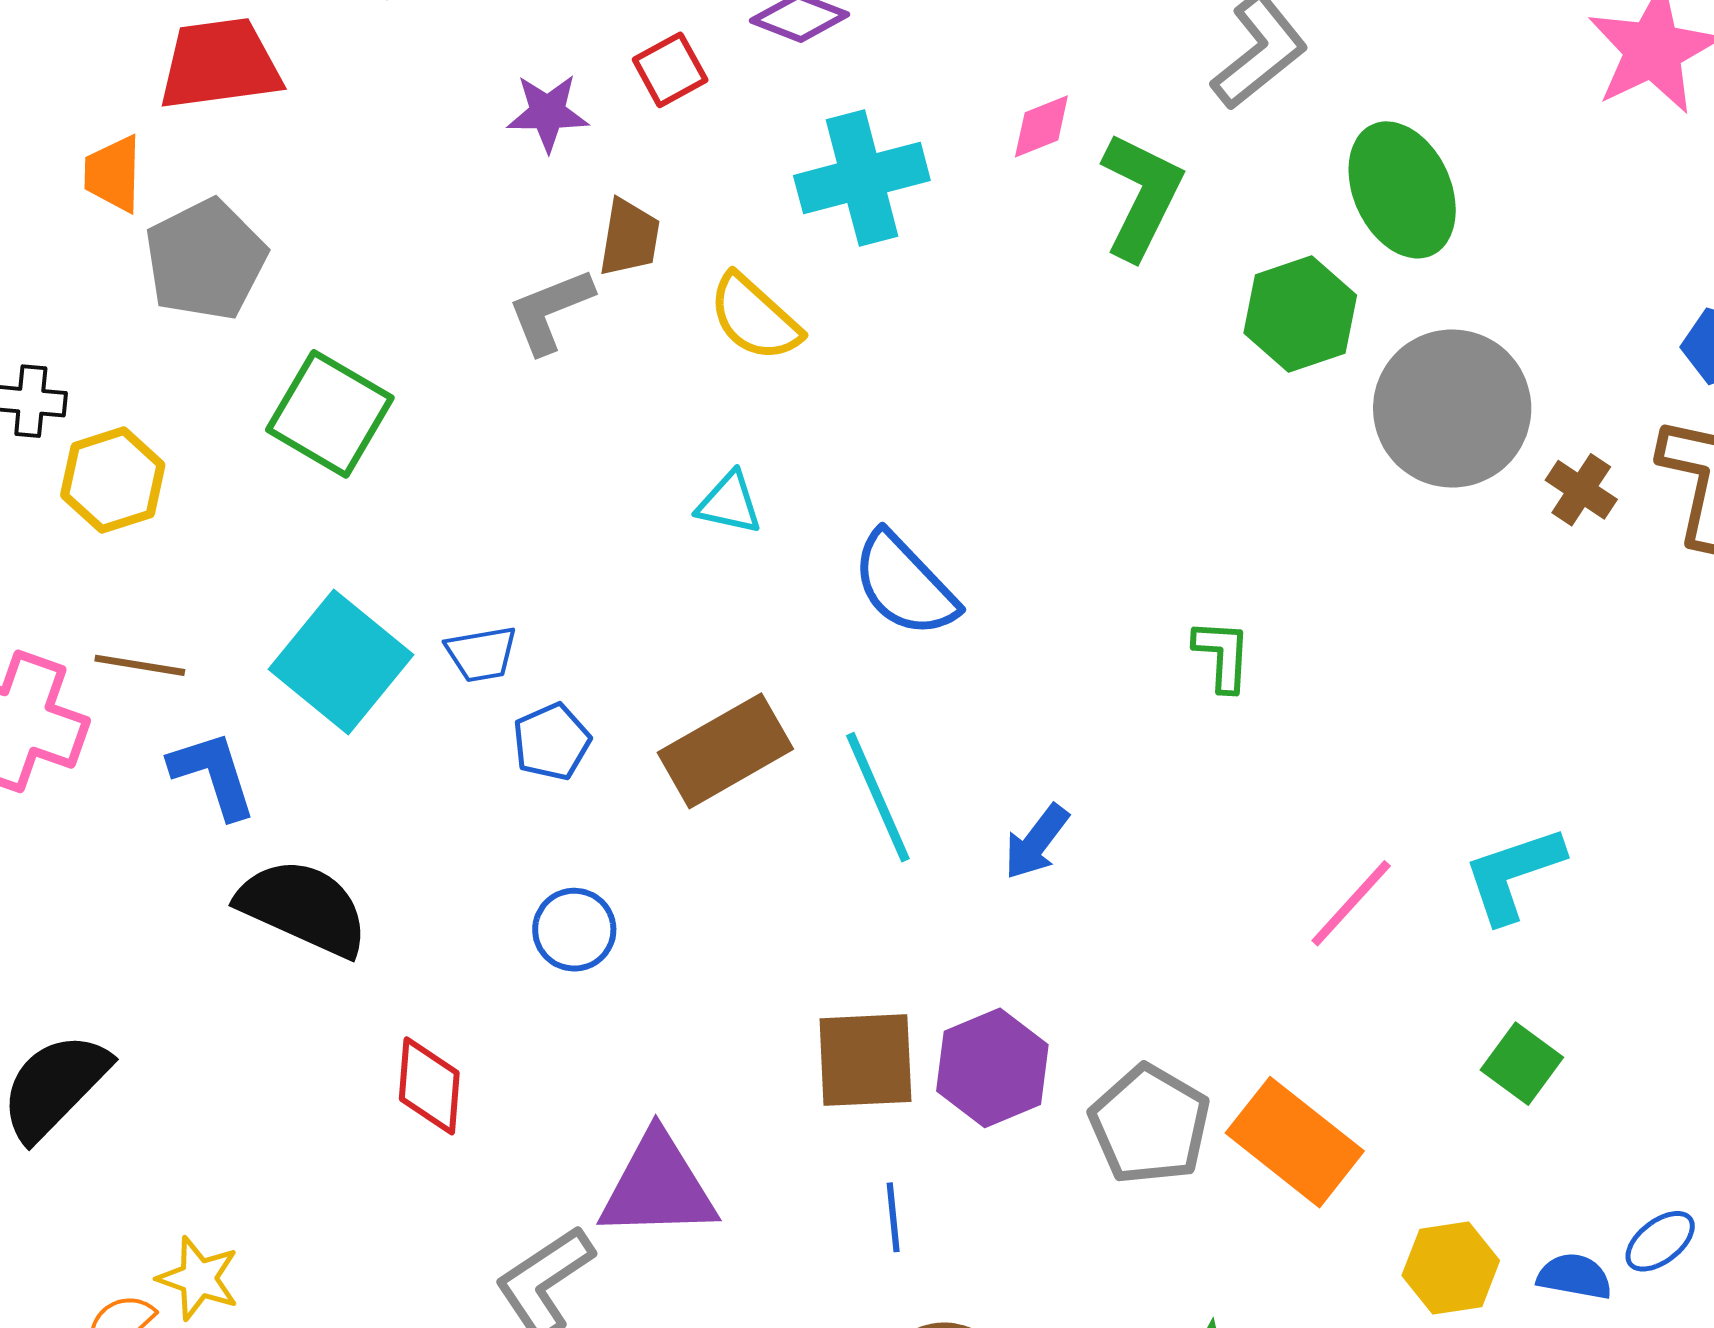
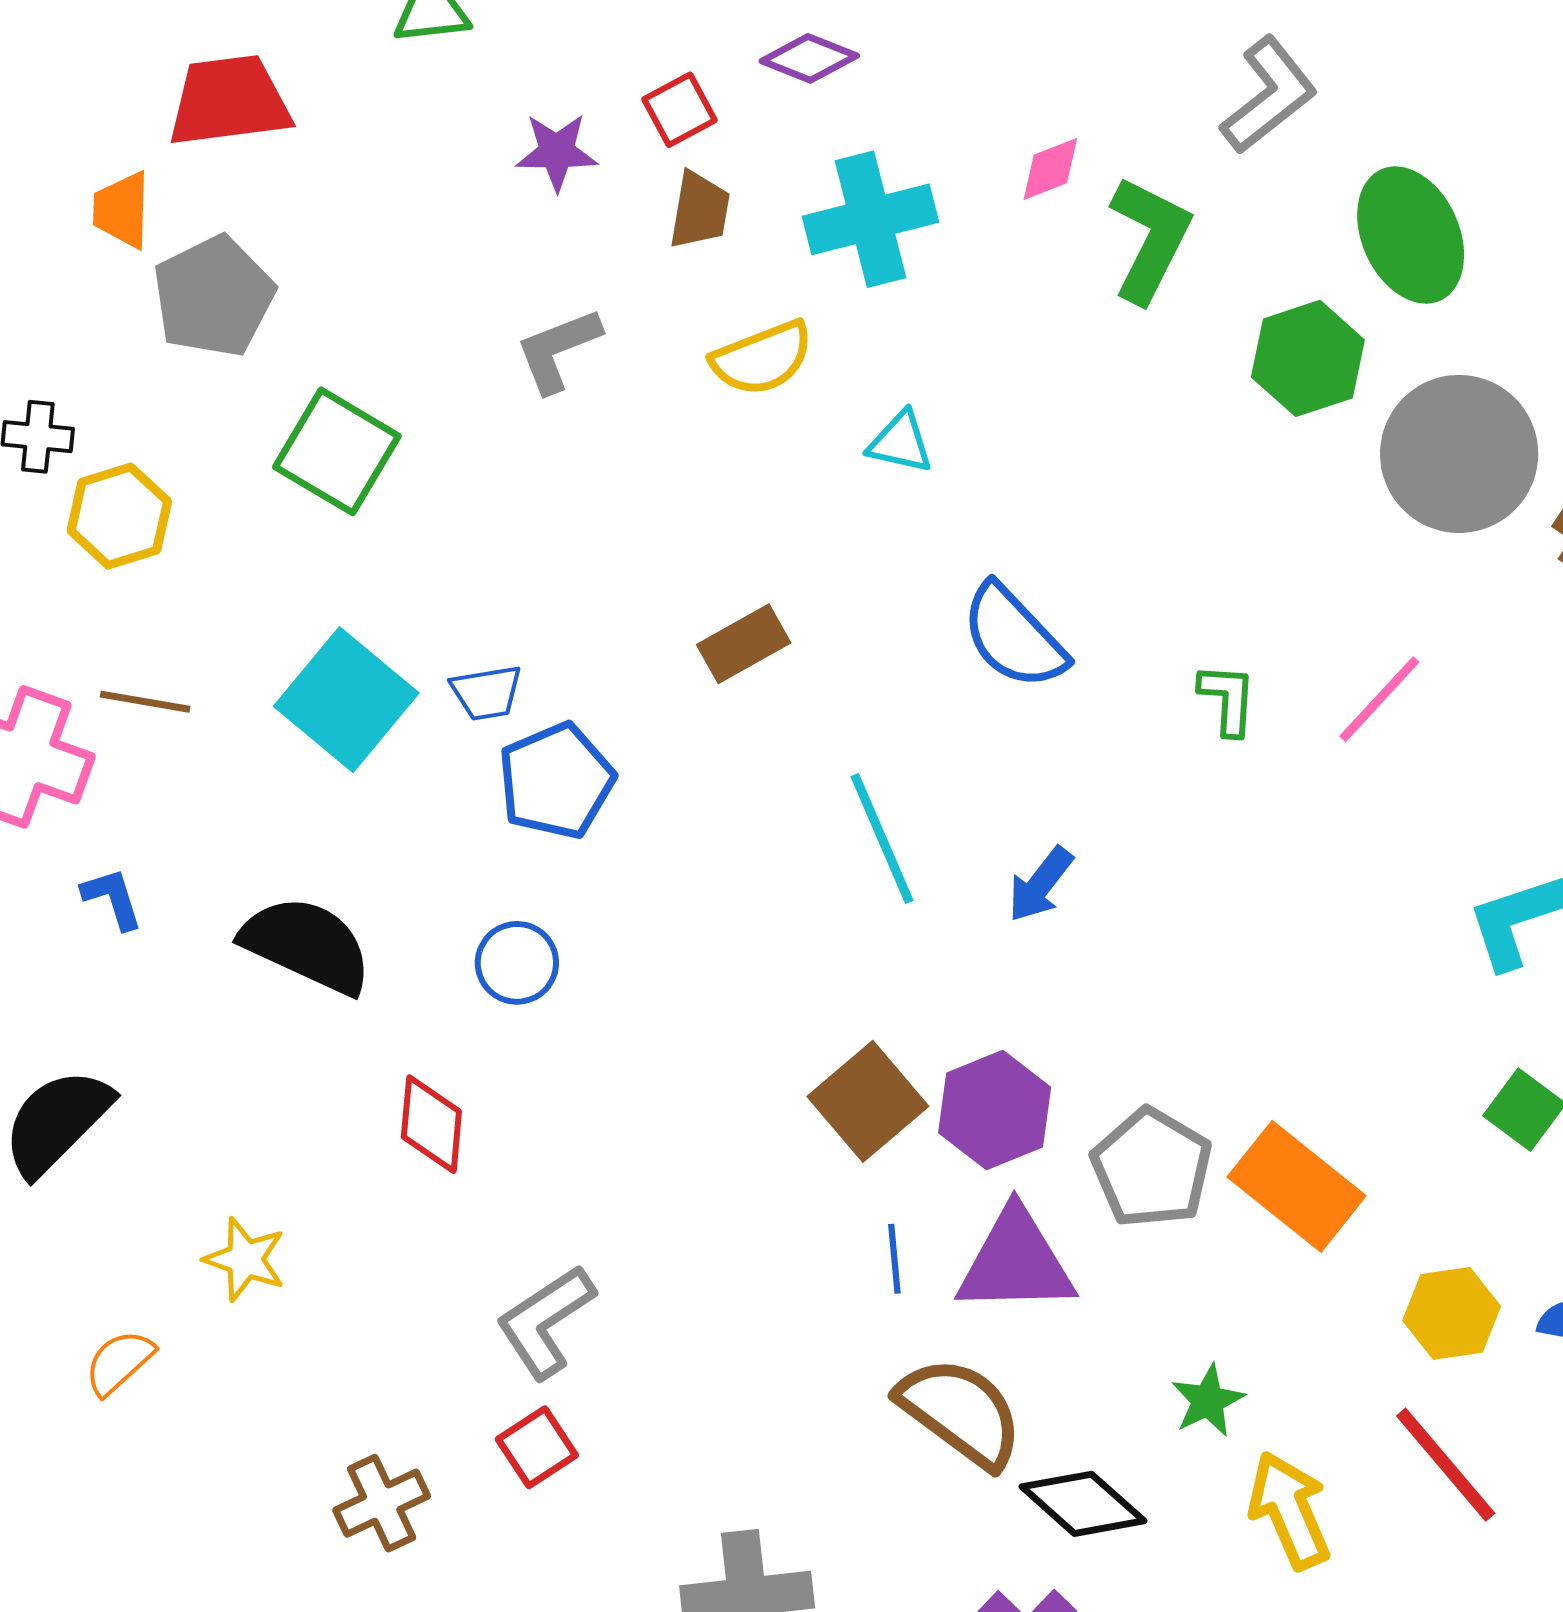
brown trapezoid: (629, 238) -> (700, 210), moved
yellow semicircle: (755, 318) -> (762, 358), turned -64
cyan triangle: (729, 503) -> (901, 442), moved
blue semicircle: (905, 585) -> (1014, 637), moved
blue pentagon: (552, 742) -> (556, 781), size x1.5
brown rectangle: (725, 751) -> (744, 644), moved, size x0.7
blue L-shape: (213, 775) -> (112, 898), moved, size x0.7
pink line: (1351, 903) -> (1379, 699), moved
blue circle: (574, 930) -> (517, 963), moved
brown square: (865, 1060) -> (868, 1101), turned -38
purple triangle: (658, 1186) -> (1016, 1262), moved
yellow star: (198, 1278) -> (245, 1259), moved

